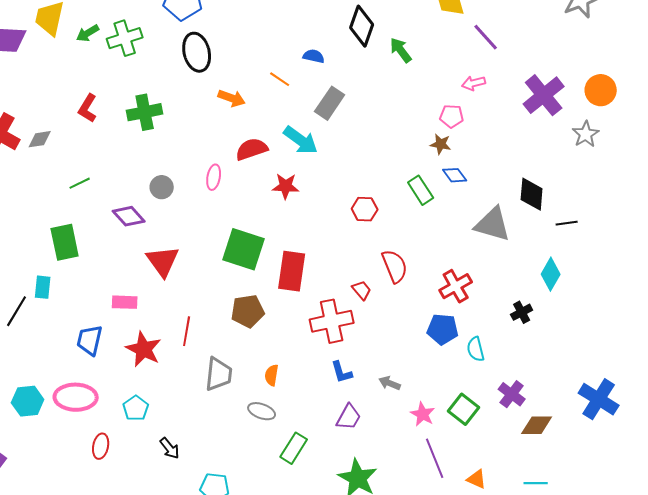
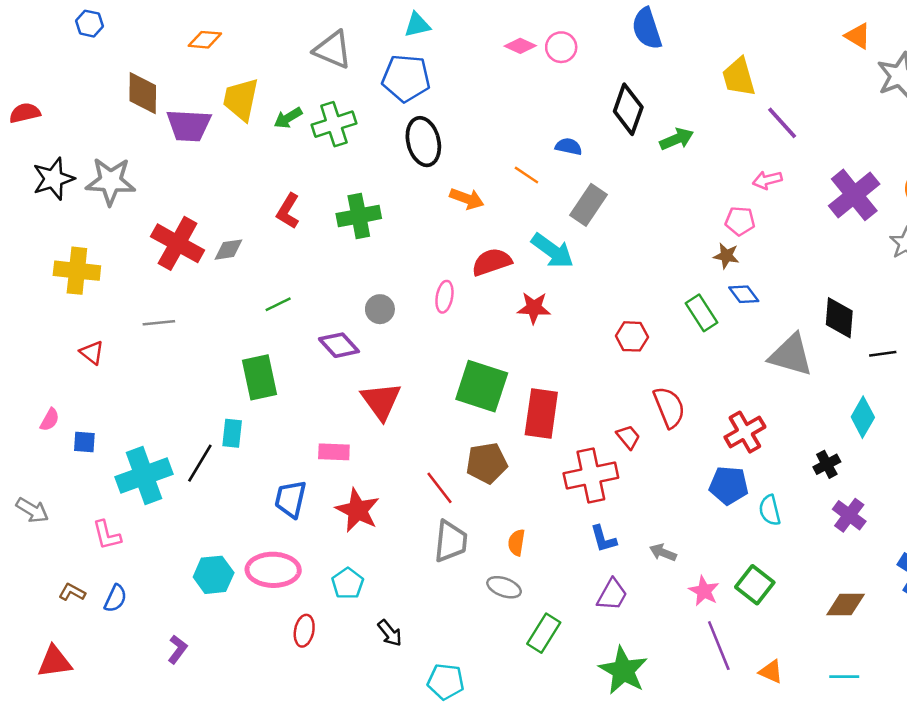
green arrow: (401, 50) -> (677, 139), turned 104
red line: (187, 331) -> (439, 488), moved, turned -48
purple cross: (512, 394) -> (849, 515), moved

